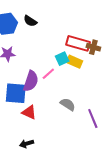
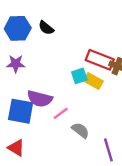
pink line: (48, 74) -> (61, 113), moved
purple semicircle: (31, 81) -> (40, 99), turned 80
red triangle: (29, 112) -> (16, 148), moved

